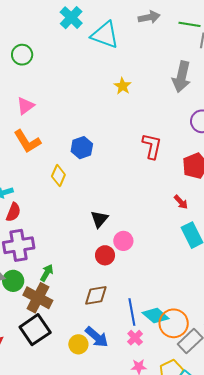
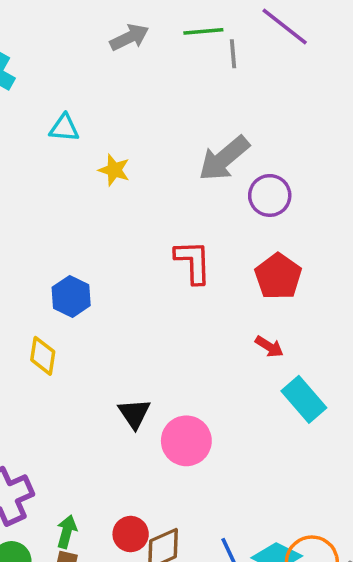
cyan triangle: (105, 35) -> (64, 128), moved, size x0.6
gray arrow: (182, 77) -> (224, 158), moved, turned 52
pink circle: (123, 241) -> (186, 441), size x1.4
red circle: (105, 255) -> (131, 534), moved

